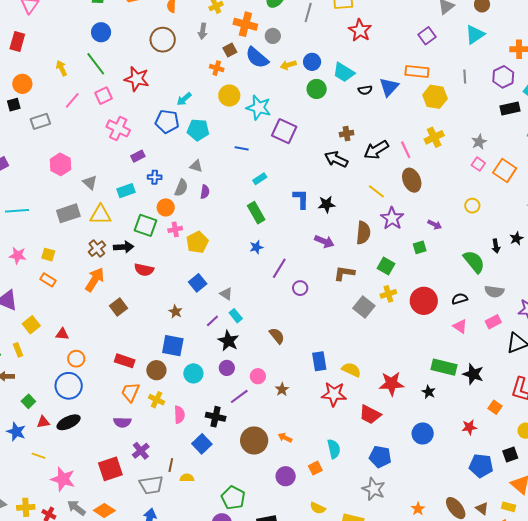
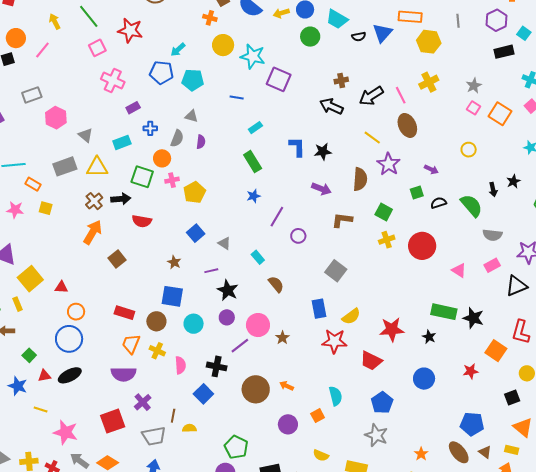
pink line: (72, 100) -> (42, 50), moved
gray rectangle: (40, 121) -> (32, 95), moved
orange rectangle: (48, 280) -> (33, 184), moved
black semicircle: (460, 299) -> (439, 203), moved
gray square: (364, 307) -> (336, 271), moved
cyan rectangle: (236, 316) -> (258, 257), moved
purple line: (212, 321) -> (211, 271), turned 32
yellow square: (31, 325) -> (30, 279), size x1.4
yellow semicircle: (351, 370) -> (351, 316), turned 120
pink circle: (258, 376) -> (258, 325), size x1.5
orange square: (495, 407) -> (496, 351), size x1.5
purple semicircle: (122, 422) -> (123, 374), size x1.4
blue pentagon: (380, 457) -> (382, 403), turned 30
blue pentagon: (481, 466) -> (472, 424), moved

